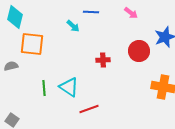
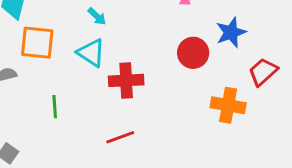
red cross: (103, 60) -> (126, 80), moved, size x1.6
cyan triangle: (69, 87) -> (91, 53), moved

